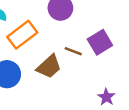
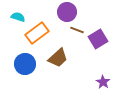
brown line: (73, 51) -> (77, 30), moved

